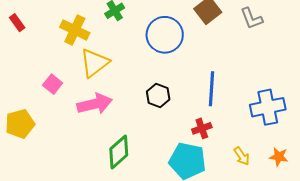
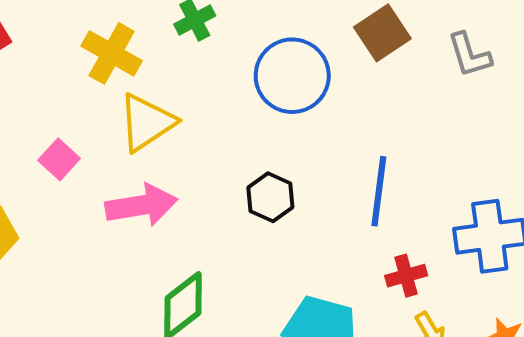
red cross: (202, 128) -> (406, 276), moved

